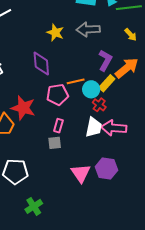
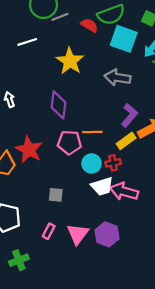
yellow star: (55, 33) -> (70, 61), moved, size x1.4
cyan circle: (91, 89) -> (92, 163), moved
red cross: (99, 105) -> (113, 163), turned 32
pink rectangle: (58, 126) -> (49, 231), moved
white trapezoid: (94, 127) -> (102, 186), turned 50

